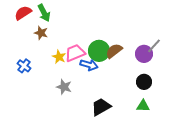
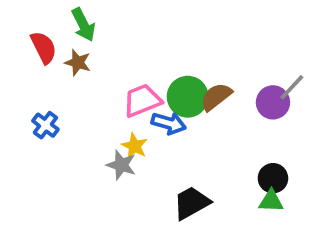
red semicircle: (23, 13) -> (44, 47), moved, turned 96
yellow star: (59, 57) -> (135, 146), moved
black circle: (144, 82) -> (273, 178), moved

